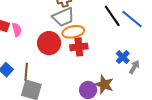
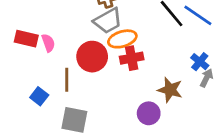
blue cross: (123, 57) -> (200, 62), moved
brown line: (26, 72) -> (67, 80), moved
brown star: (104, 84) -> (170, 90), moved

